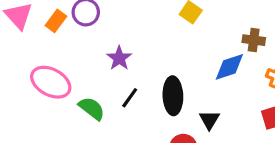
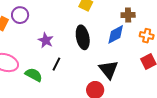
black ellipse: (173, 96) -> (83, 37), moved
black triangle: (209, 120) -> (109, 70), size x1.5

